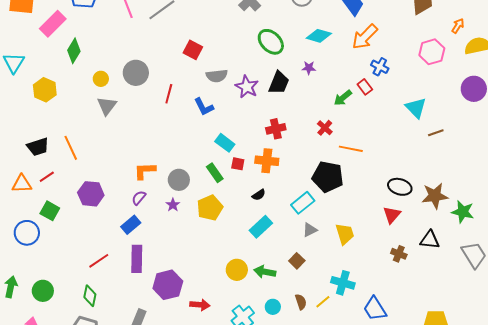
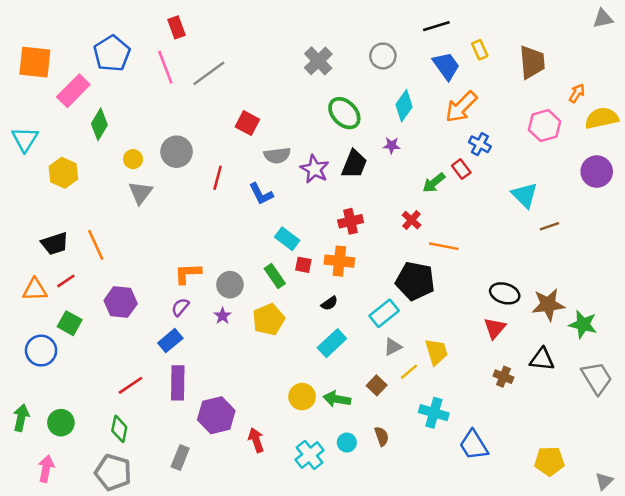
cyan diamond: (319, 36) -> (404, 106), turned -70
yellow line: (323, 302) -> (409, 372), moved
red arrow: (200, 305) -> (256, 440), turned -114

